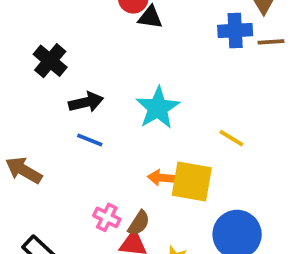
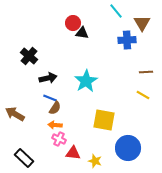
brown line: (271, 42) -> (146, 72), moved
yellow line: (231, 138) -> (143, 95), moved
orange arrow: (162, 178) -> (55, 125), moved
brown semicircle: (139, 223) -> (55, 108), moved

